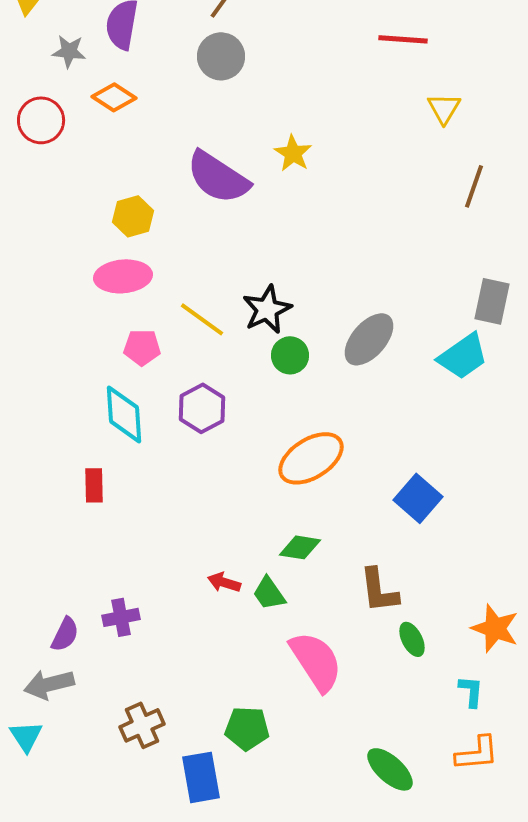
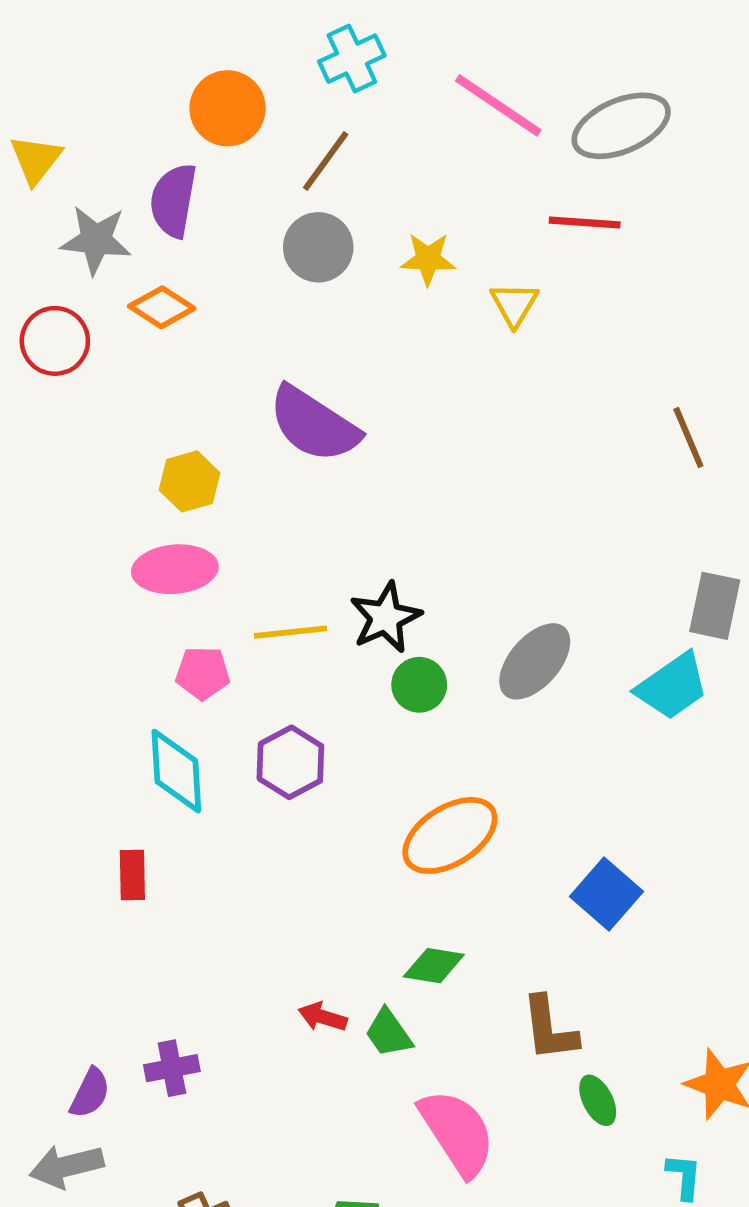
gray star: (69, 51) -> (96, 240), size x1.4
yellow triangle: (444, 108) -> (514, 304), moved
yellow star: (293, 153) -> (428, 259), moved, turned -30
brown line: (474, 186) -> (688, 437), turned -42
yellow line: (202, 319) -> (290, 632), turned -42

